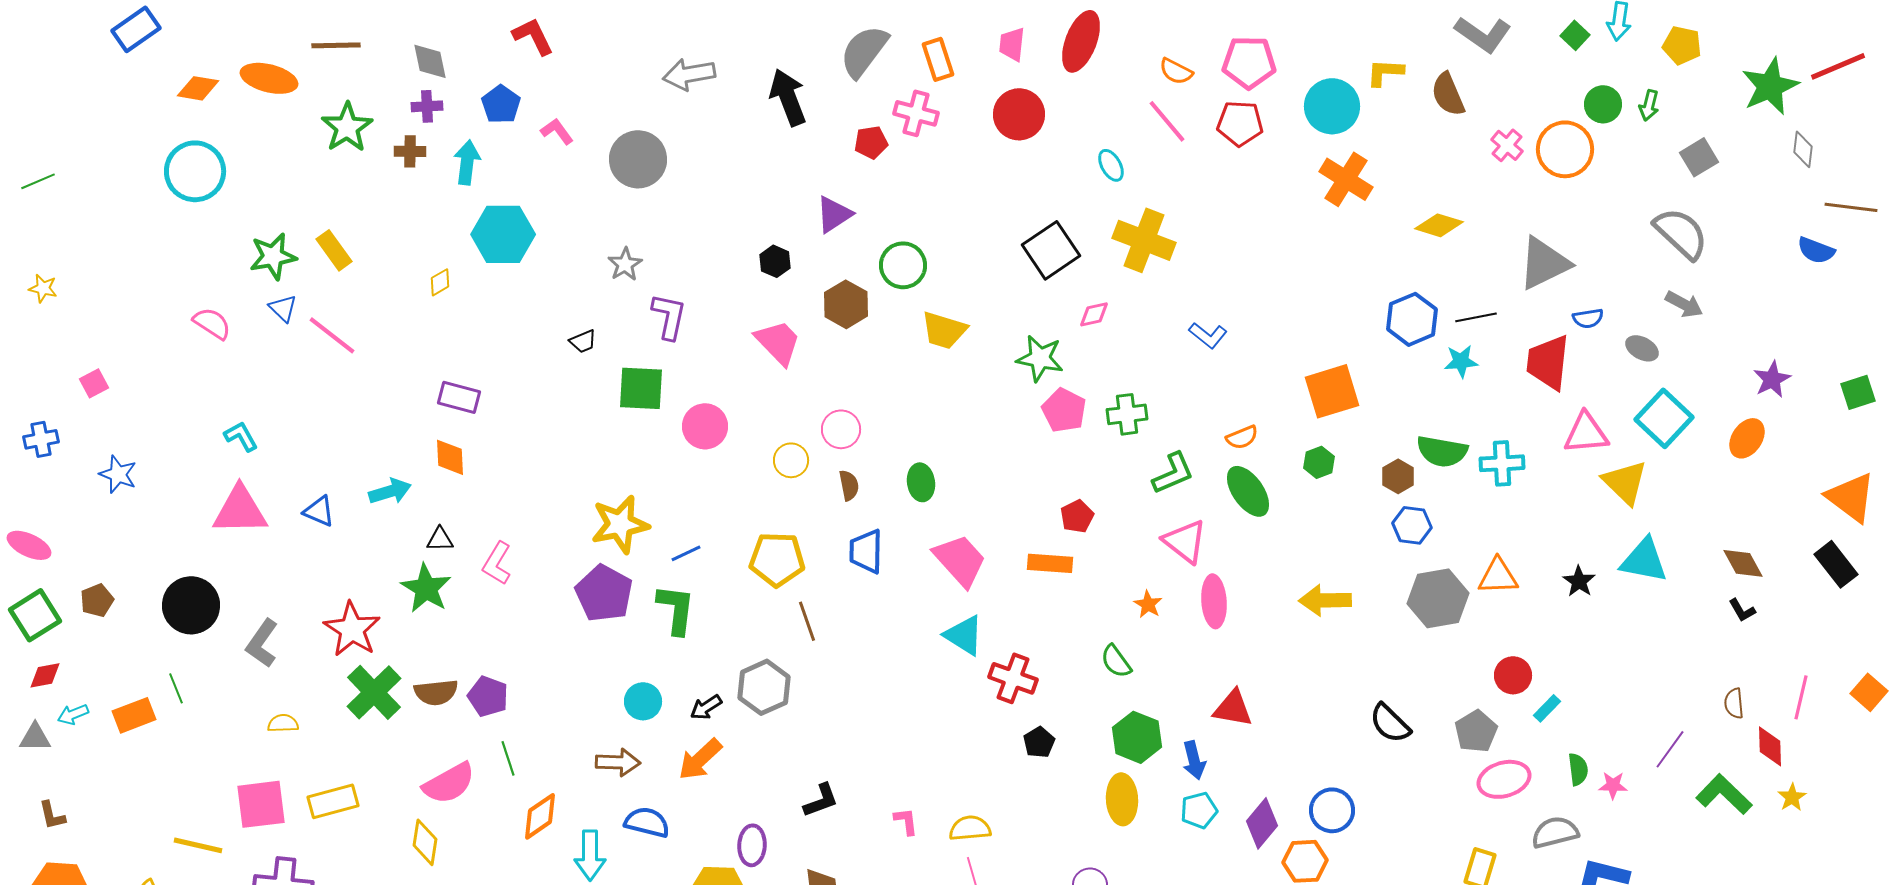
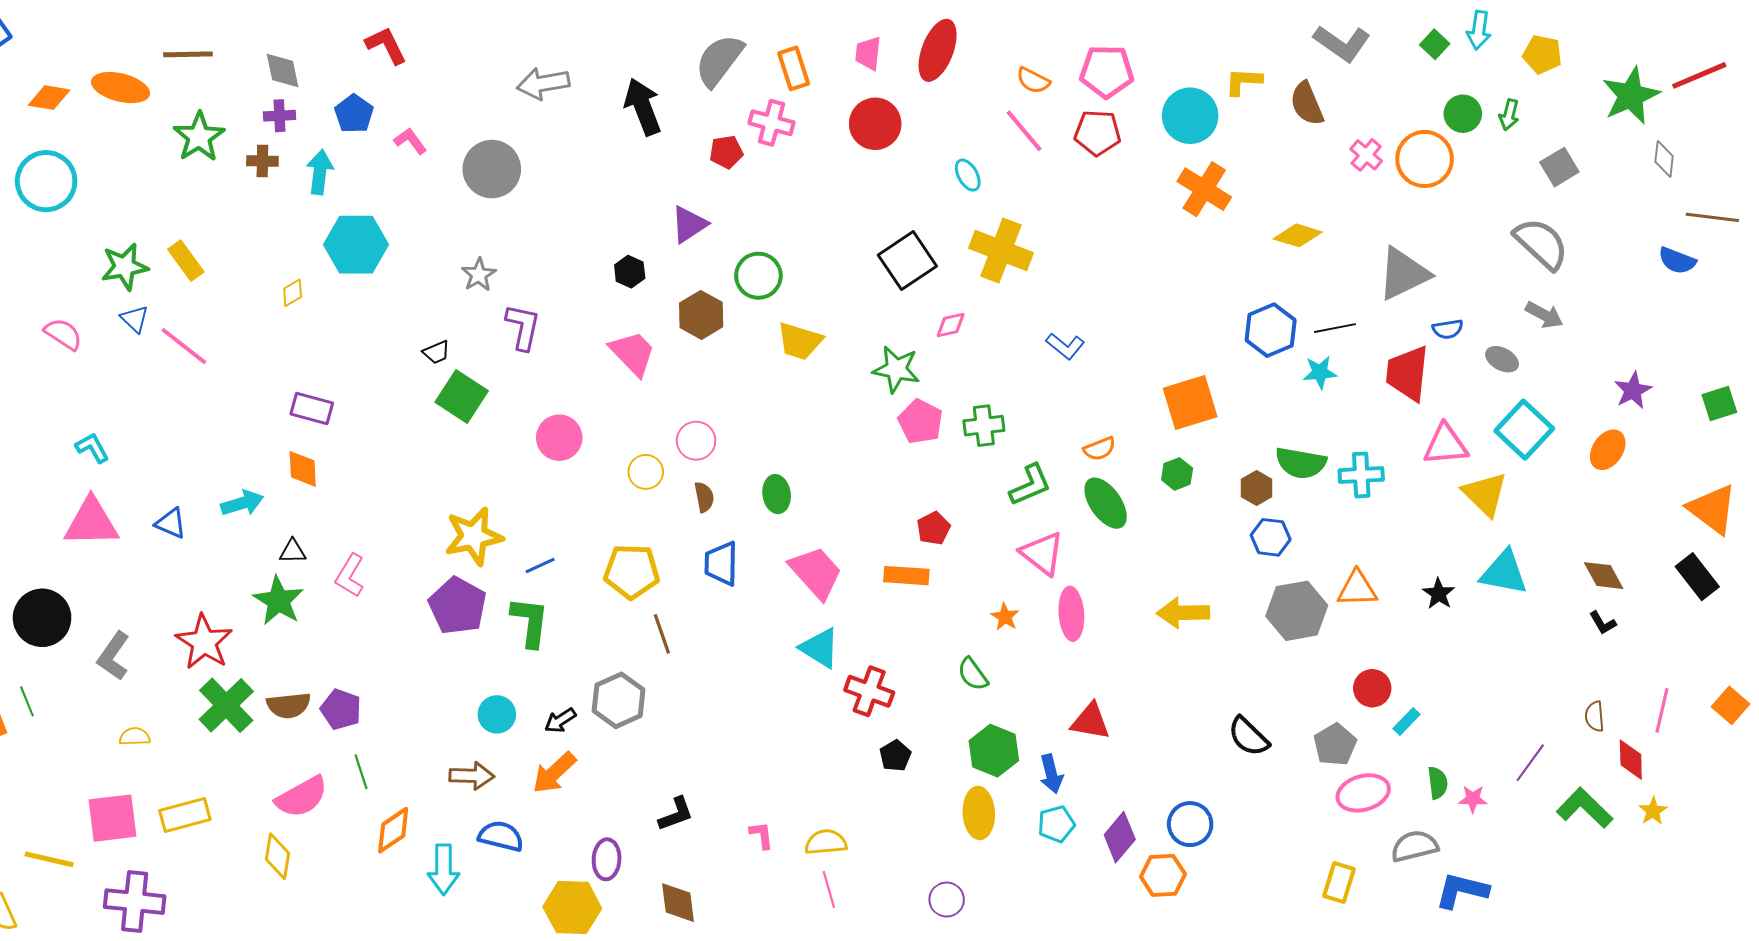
green square: (641, 388) -> (462, 396), moved, turned 30

